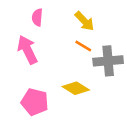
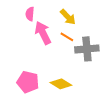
pink arrow: (27, 50) -> (43, 33), moved
yellow diamond: (76, 88) -> (61, 84), moved

